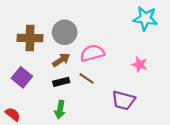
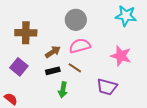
gray circle: (65, 32) -> (76, 20), moved
pink star: (140, 65) -> (121, 56), size x1.5
green arrow: (60, 110) -> (63, 90), moved

